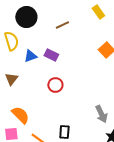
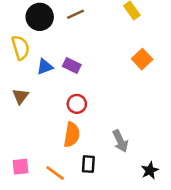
brown line: (62, 25) -> (76, 14), moved
gray arrow: (101, 114) -> (120, 141), moved
orange semicircle: (20, 115) -> (72, 135), moved, turned 54

